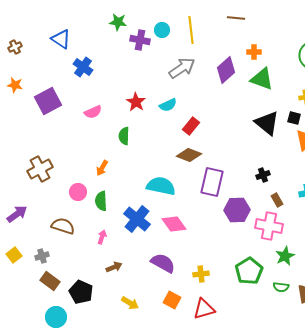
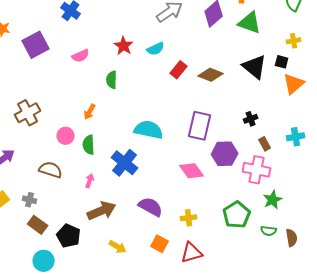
brown diamond: (189, 155) -> (211, 75), moved
pink diamond: (174, 224) -> (192, 171), moved
gray cross: (42, 256) -> (30, 200), turned 32
brown arrow: (114, 267) -> (102, 211), size x1.8

